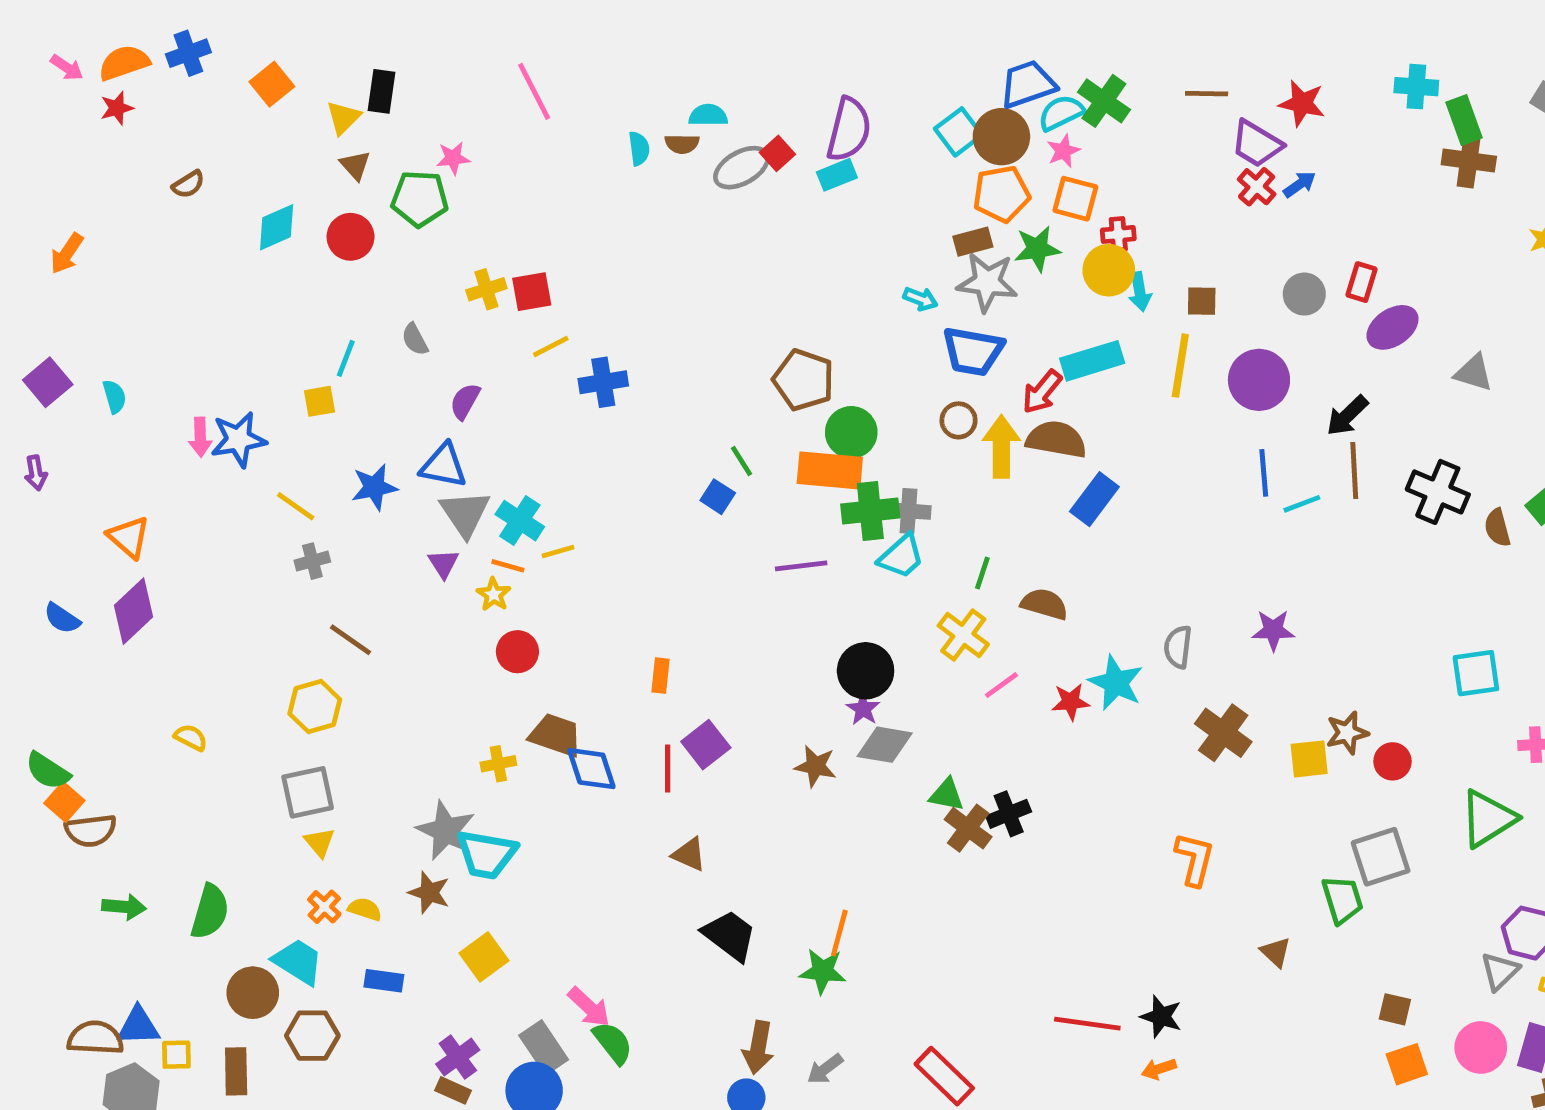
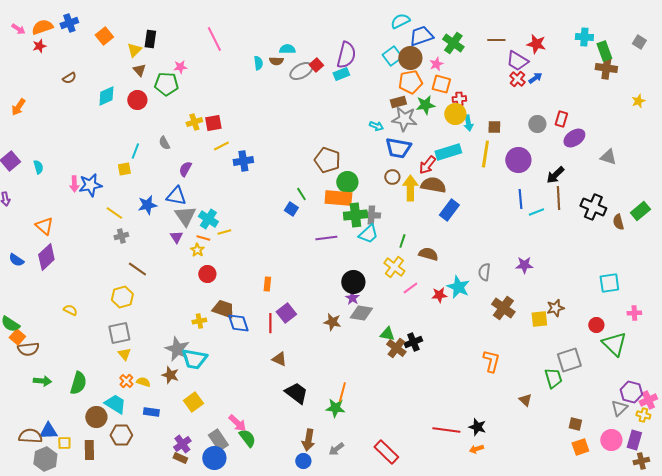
cyan semicircle: (1061, 113) -> (400, 21), moved
red circle: (1392, 761) -> (596, 325), moved
green triangle: (1488, 819) -> (614, 344), turned -44

